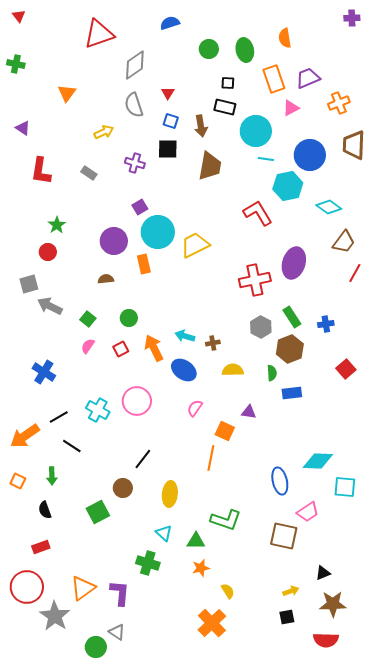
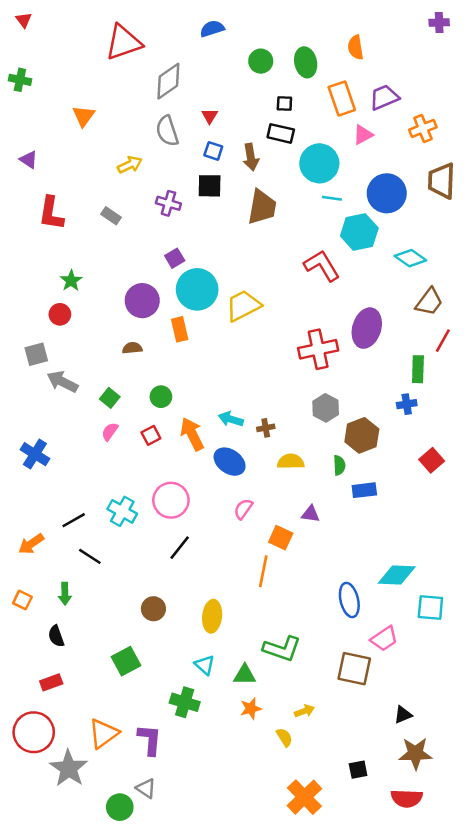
green rectangle: (292, 317) -> (418, 369), moved, turned 35
blue cross: (44, 372) -> (35, 454), moved
orange arrow: (25, 436) -> (31, 544), size x0.7
black line: (143, 459) -> (180, 548), moved
green square: (98, 512) -> (126, 661), moved
yellow arrow: (291, 591) -> (304, 711), moved
orange cross: (212, 623) -> (304, 797), moved

